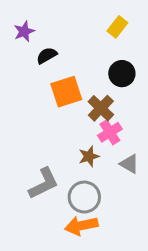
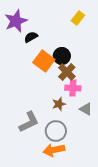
purple star: (24, 31) -> (16, 21), size x1.6
black circle: (122, 74) -> (62, 56), moved
orange square: (66, 92) -> (44, 61), turned -35
pink cross: (110, 132) -> (73, 88), turned 35

